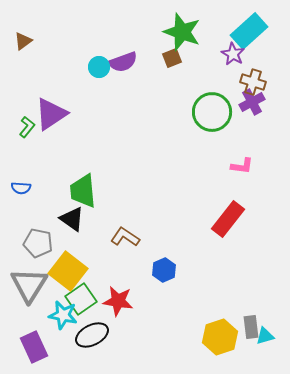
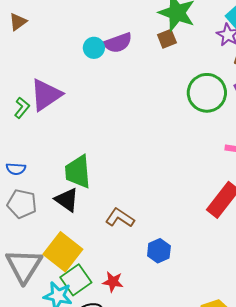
gray pentagon: (38, 243) -> (22, 204), moved
red star: (118, 301) -> (113, 282), size x0.7

